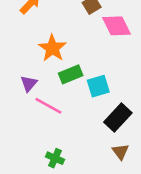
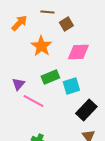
pink diamond: (117, 26) -> (78, 52), moved, turned -65
orange star: (52, 48) -> (41, 46), moved

